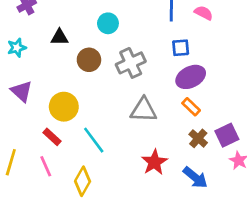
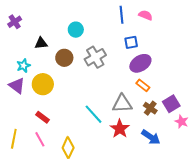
cyan star: (17, 48) -> (23, 66), moved
yellow circle: (64, 107) -> (43, 84), moved
gray triangle: (143, 110) -> (122, 104), moved
cyan line: (94, 140) -> (93, 114), moved

